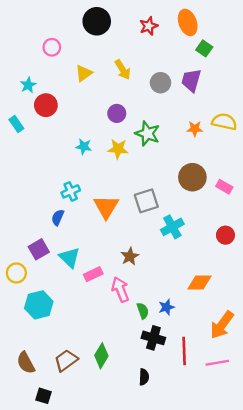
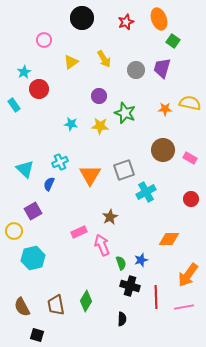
cyan triangle: (70, 258) -> (25, 169), moved
brown trapezoid: (66, 360) -> (56, 305), turned -65

